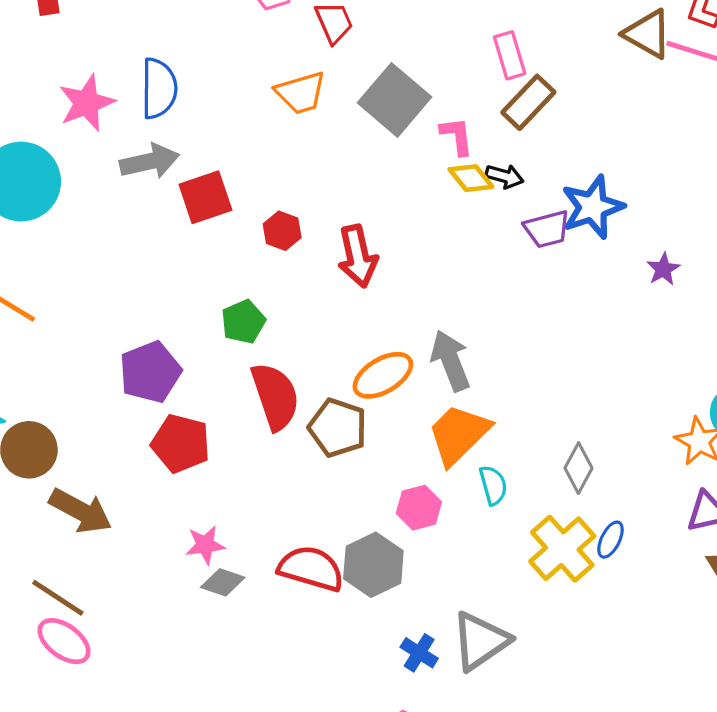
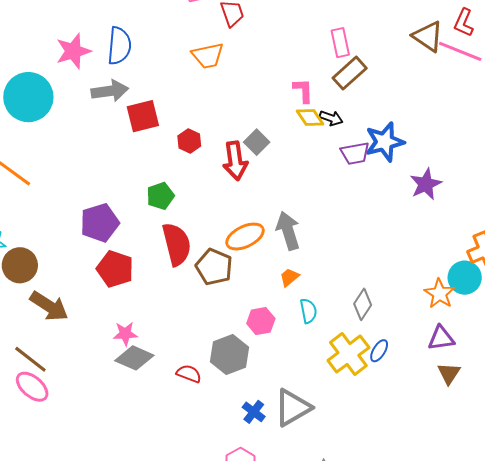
gray square: (394, 100) -> (257, 142), moved, size x0.6
purple star: (663, 269) -> (426, 184), size x1.5
orange trapezoid: (459, 434) -> (289, 277), size x0.5
red semicircle: (311, 568) -> (189, 374), moved, size x0.6
gray diamond: (223, 582) -> (134, 358), size x1.4

